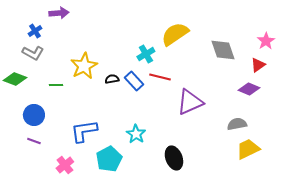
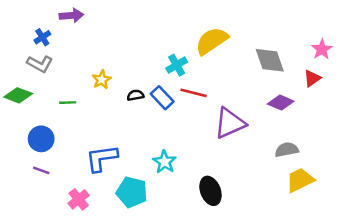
yellow star: (84, 66) -> (102, 80), size x0.6
purple diamond: (249, 89) -> (281, 103), moved
cyan pentagon: (109, 159) -> (132, 192), turned -30

